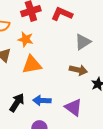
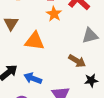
orange star: (26, 39) -> (54, 14), moved

